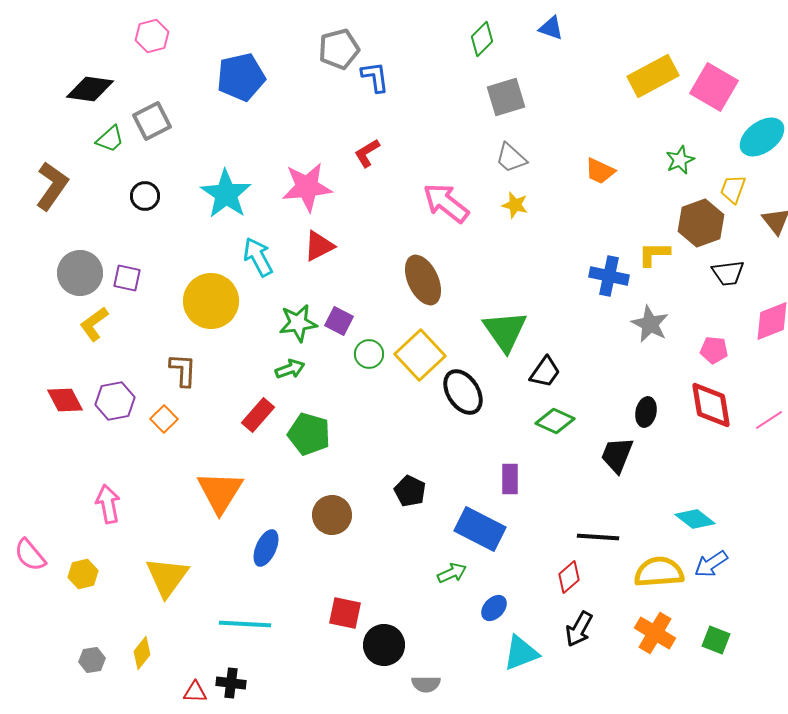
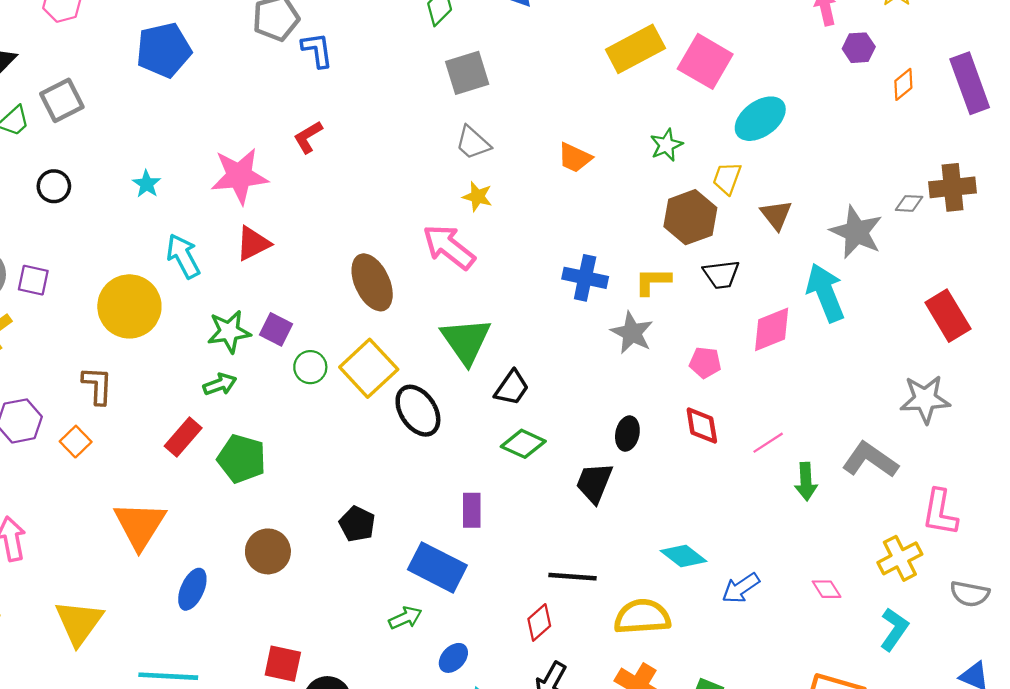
cyan star: (226, 194) -> (147, 184), size x0.5
pink arrow: (446, 203) -> (449, 247), moved
yellow L-shape: (654, 254) -> (653, 281), moved
red diamond: (711, 405) -> (702, 426), size x0.7
blue arrow: (711, 564) -> (741, 588), moved

